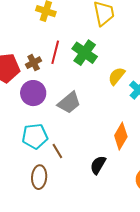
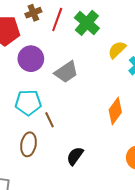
brown cross: (34, 63) -> (33, 13), moved
black semicircle: (98, 165) -> (75, 156), moved

